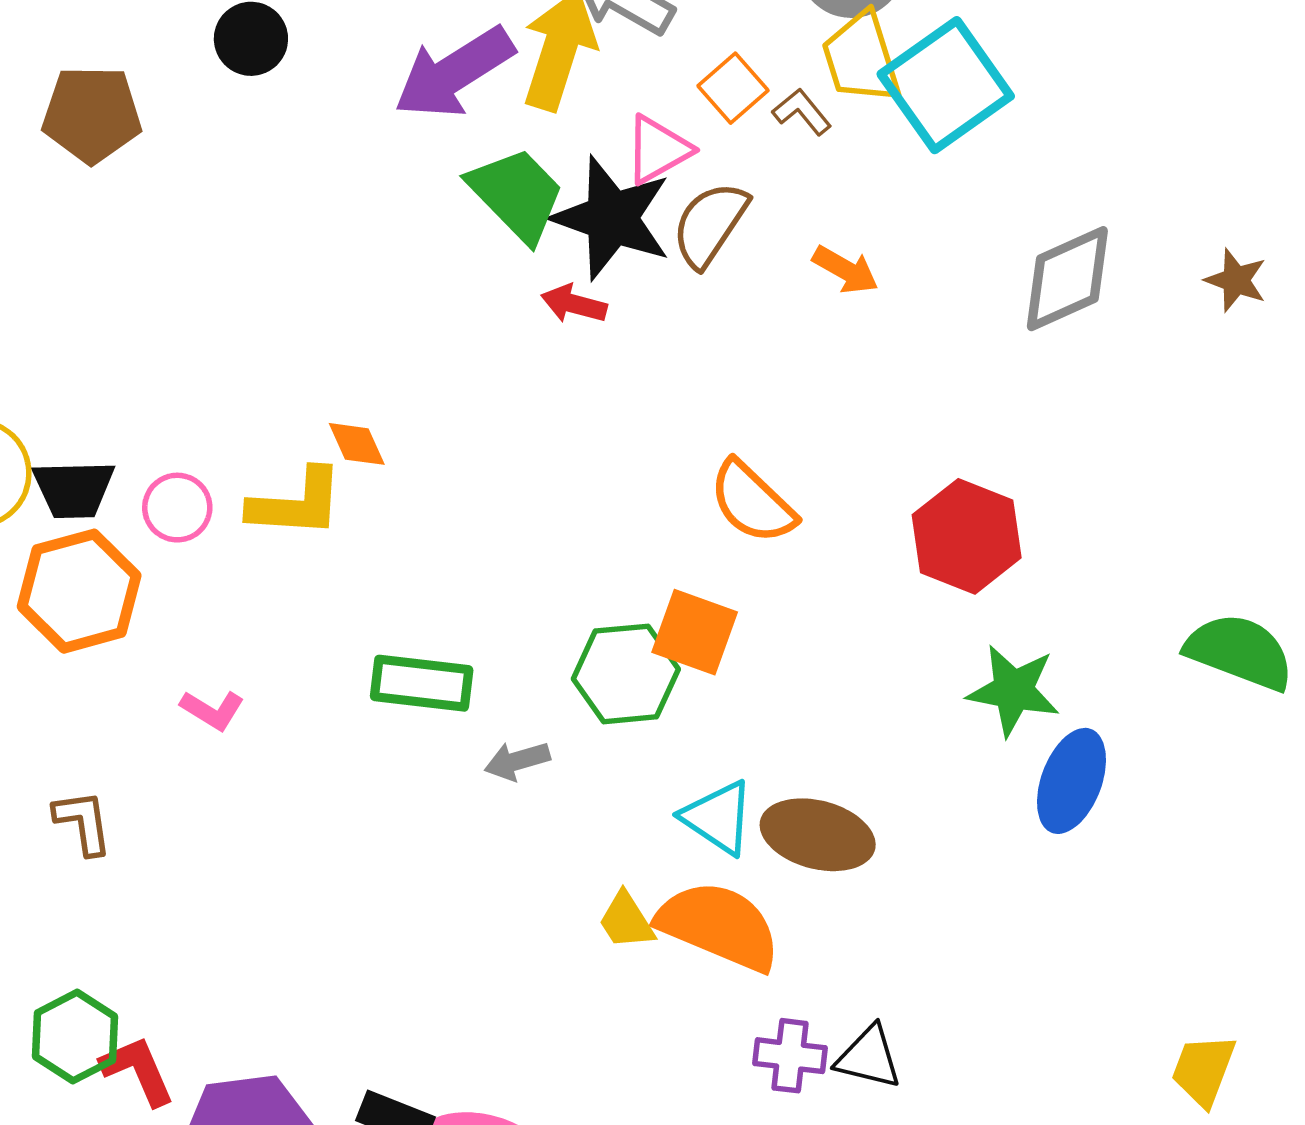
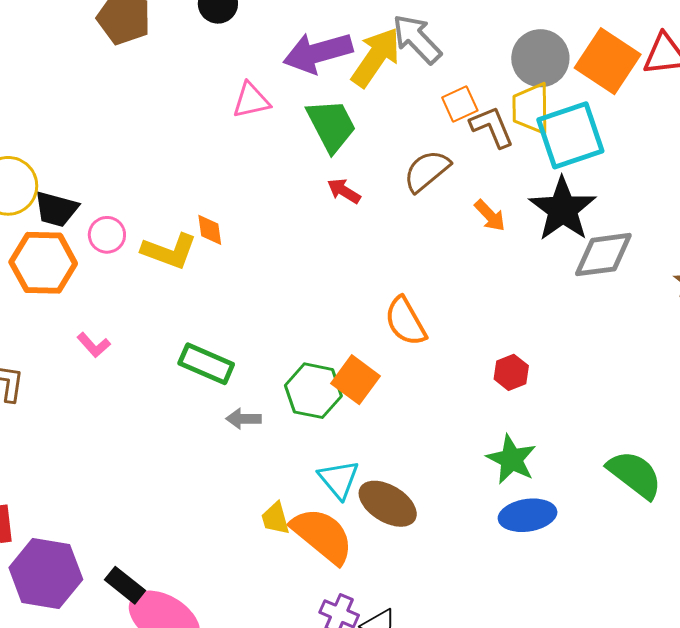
brown L-shape: (802, 112) -> (492, 127), size x1.5
pink triangle: (658, 150) -> (251, 100), moved
black star: (612, 218) -> (563, 209), moved
red hexagon: (967, 536) -> (511, 372), size x0.6
blue ellipse: (1071, 781) -> (528, 515), turned 44

